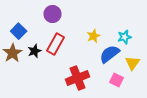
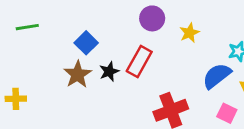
purple circle: (52, 14) -> (152, 18), moved
yellow star: (94, 36) -> (189, 33), moved

